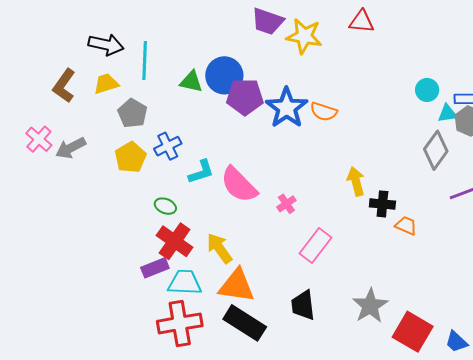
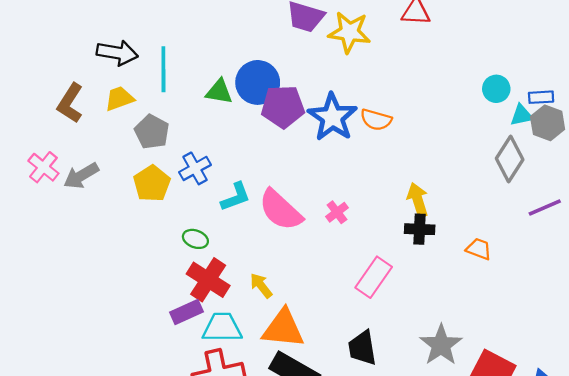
pink cross: (286, 204) -> (337, 212), moved
black cross: (382, 204) -> (420, 229), moved
yellow arrow: (219, 248) -> (261, 286), size x0.7

